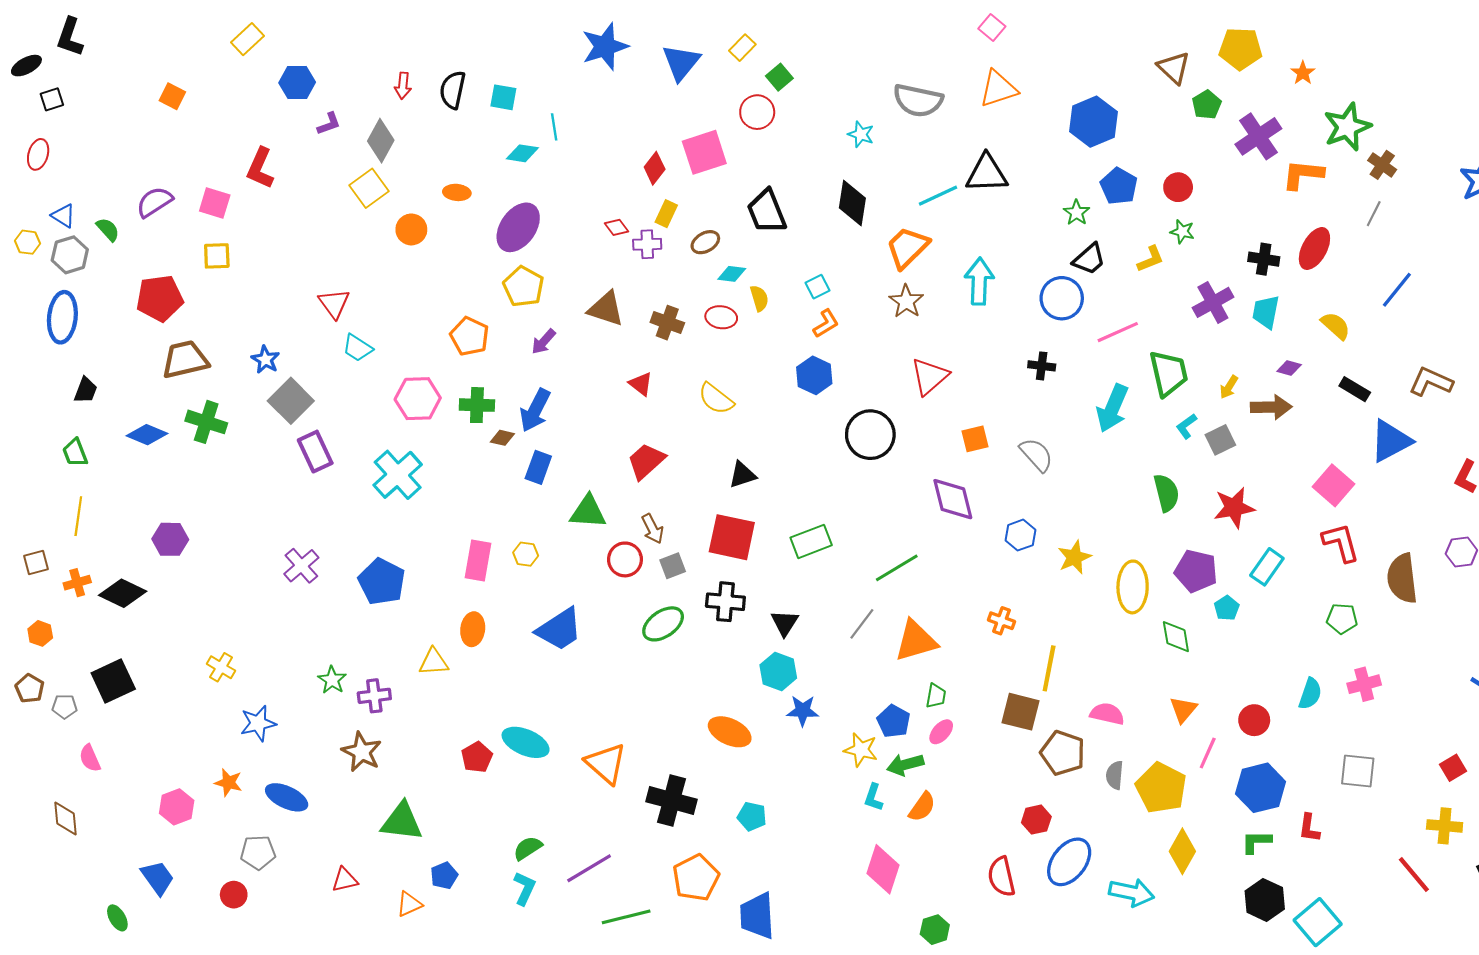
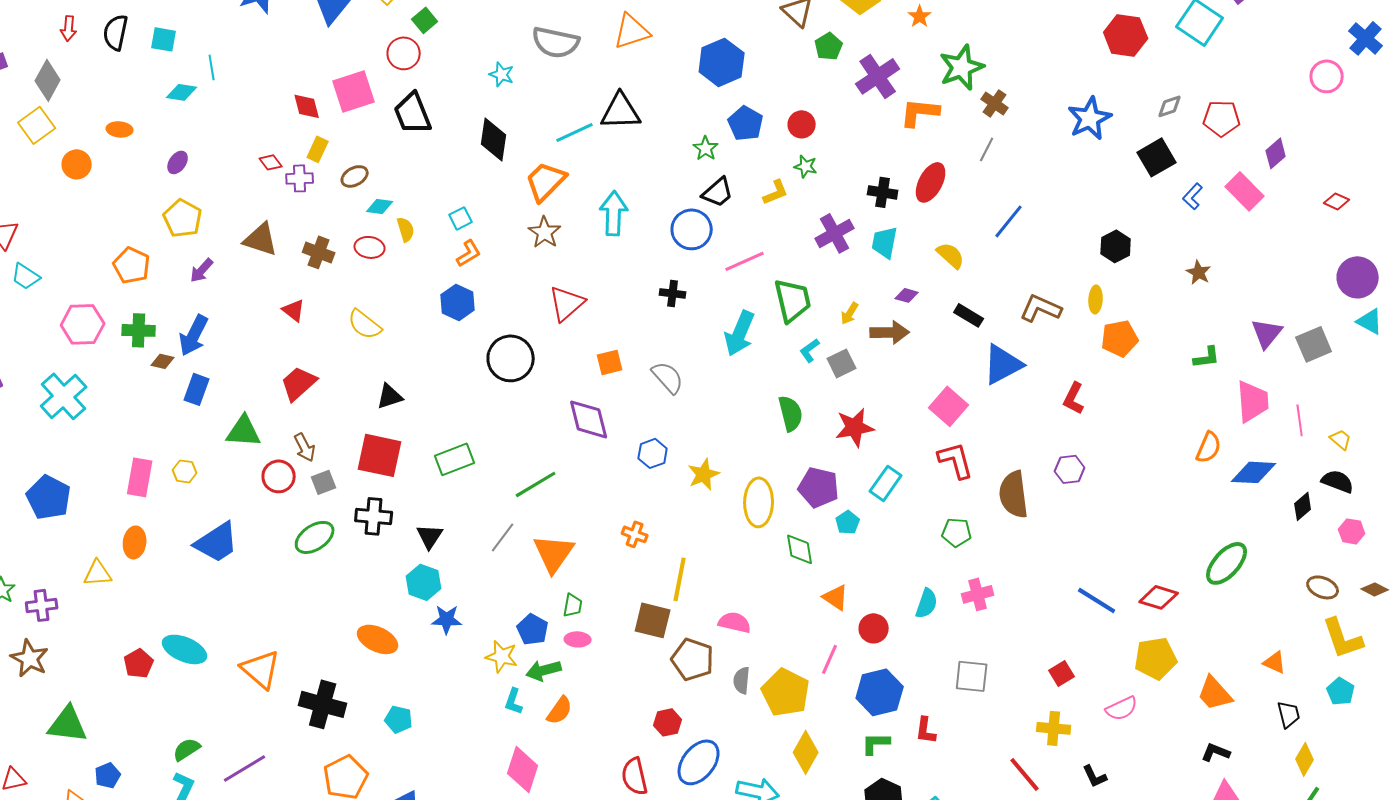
red diamond: (655, 168) -> (307, 106), turned -52
black trapezoid: (767, 211) -> (413, 113), moved
purple ellipse: (518, 227) -> (178, 162), size x0.5
orange triangle: (916, 641) -> (554, 553), turned -39
orange triangle: (1183, 710) -> (836, 597), moved, turned -36
pink ellipse: (941, 732) -> (578, 639), turned 50

